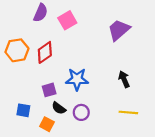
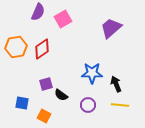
blue star: (77, 79) -> (92, 73), moved
black arrow: (124, 79) -> (116, 84), moved
black semicircle: (59, 108) -> (61, 95), moved
purple circle: (81, 112) -> (88, 105), moved

